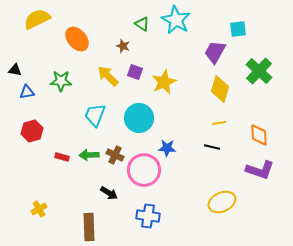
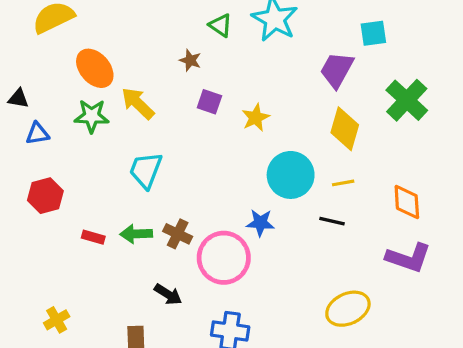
orange ellipse: (77, 39) -> (95, 68), moved
yellow arrow: (108, 76) -> (138, 103), moved
yellow star: (164, 82) -> (256, 118), size x0.7
cyan circle: (139, 118) -> (291, 175), moved

